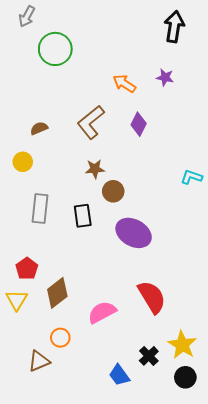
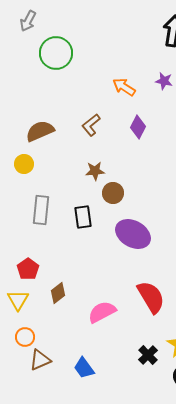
brown L-shape: (91, 122) -> (91, 125), size x0.7
brown semicircle: (39, 128) -> (40, 131), size x1.6
brown diamond: (57, 293) -> (58, 293), size x0.7
orange circle: (60, 338) -> (25, 337), moved
blue trapezoid: (119, 375) -> (84, 368), moved

